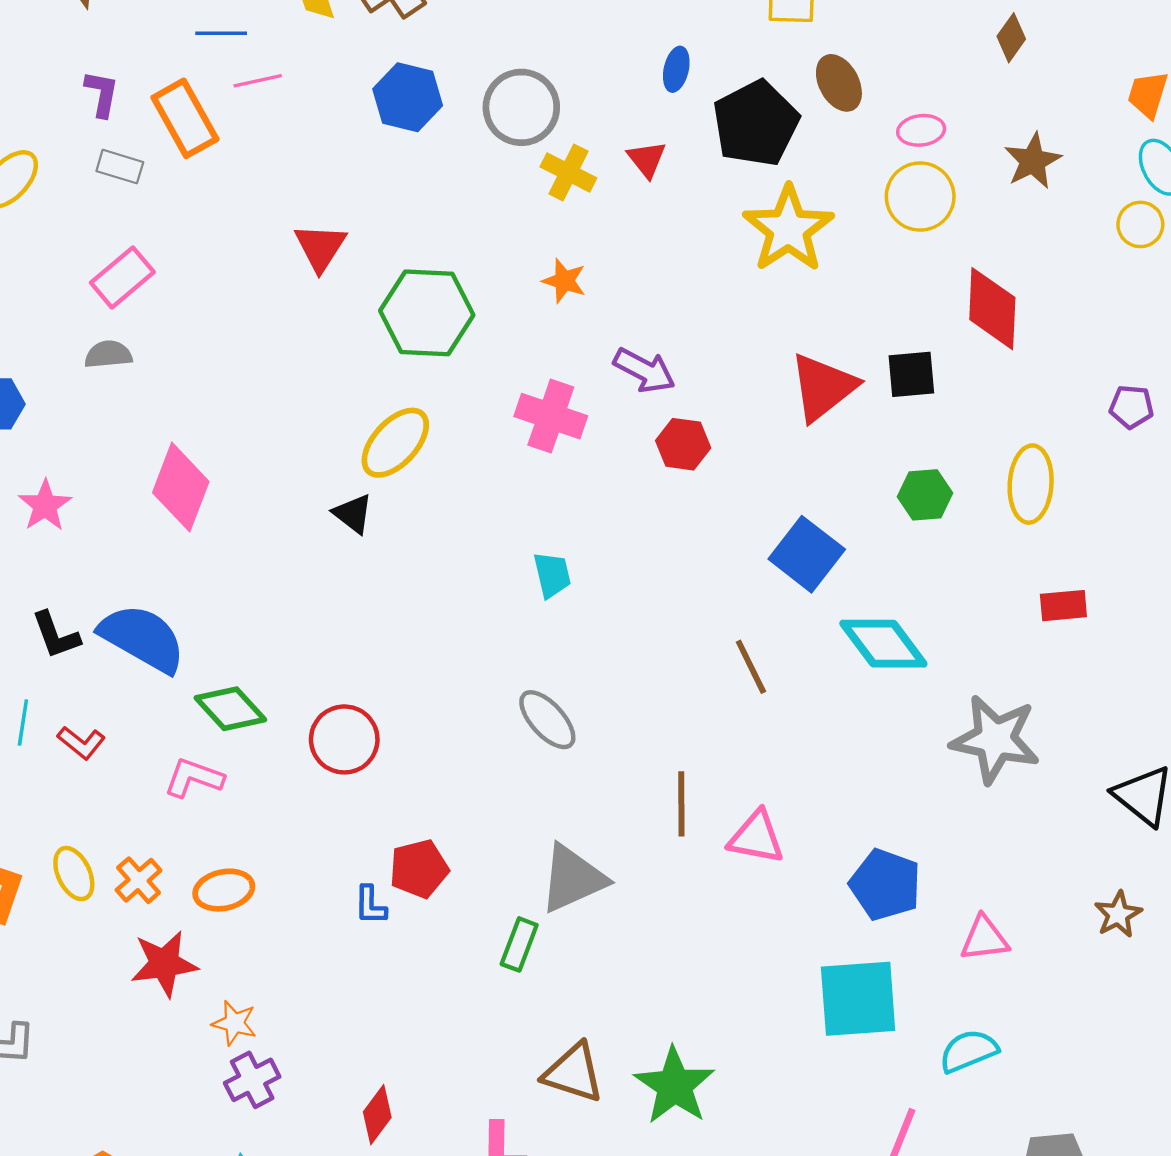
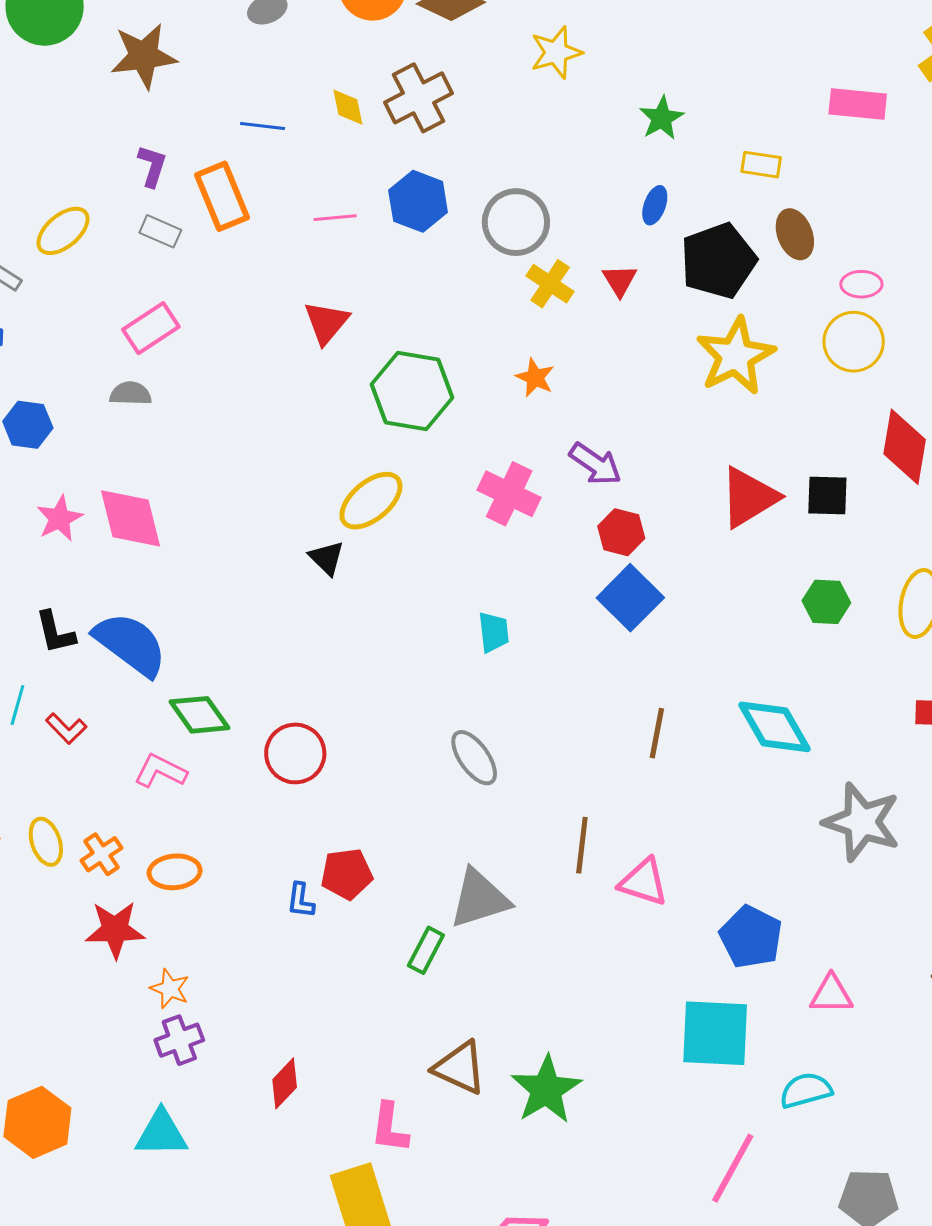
pink line: (258, 81) -> (335, 218), moved
pink diamond: (181, 487) -> (131, 518), moved, turned -42
blue square: (807, 554) -> (630, 598), moved
brown line: (751, 667) -> (657, 733), turned 30

